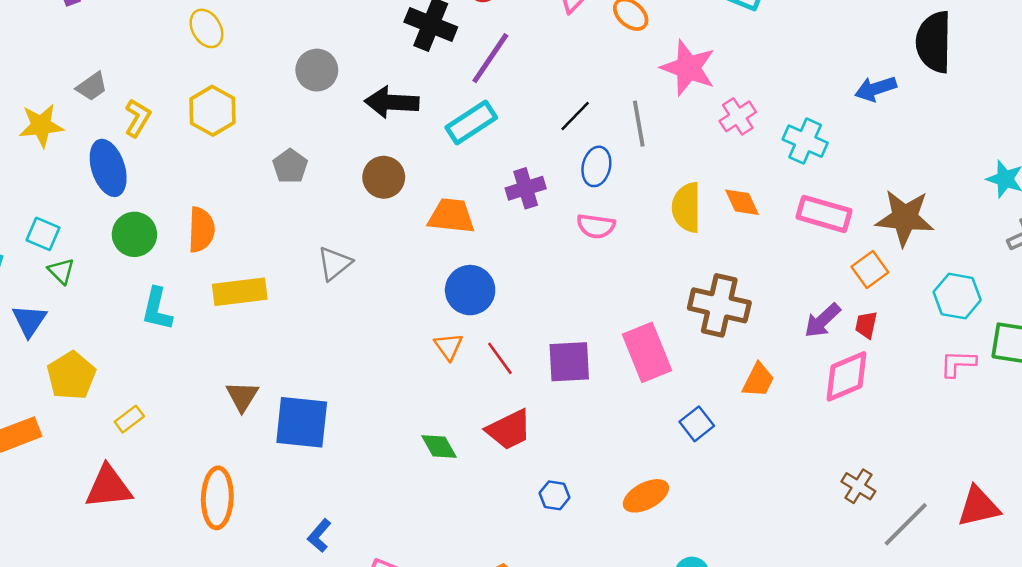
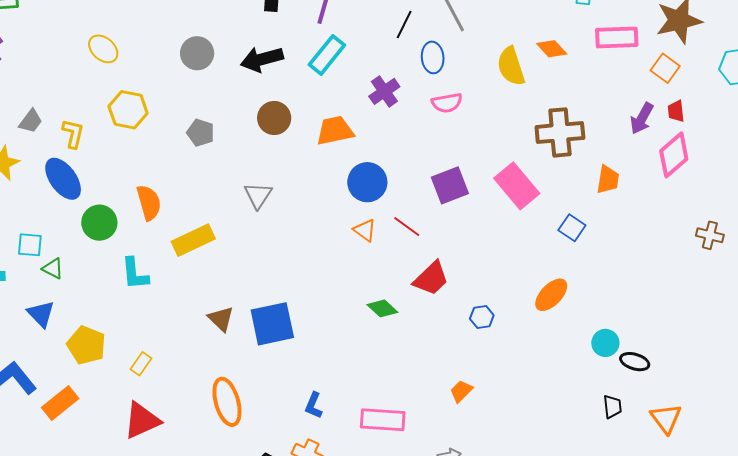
purple square: (569, 362) -> (450, 185), moved

